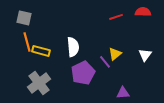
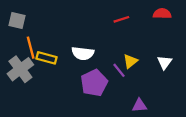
red line: (116, 17) -> (121, 19), moved
gray square: (24, 18) -> (17, 20), moved
white semicircle: (73, 47) -> (83, 53), turned 102
gray cross: (39, 83) -> (20, 69), moved

